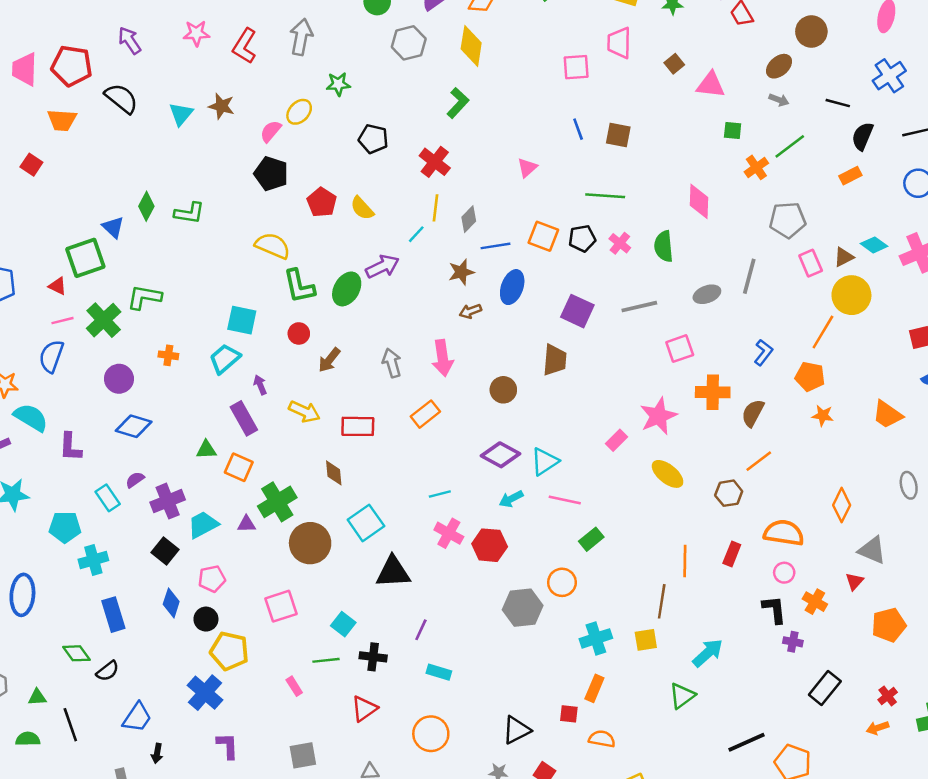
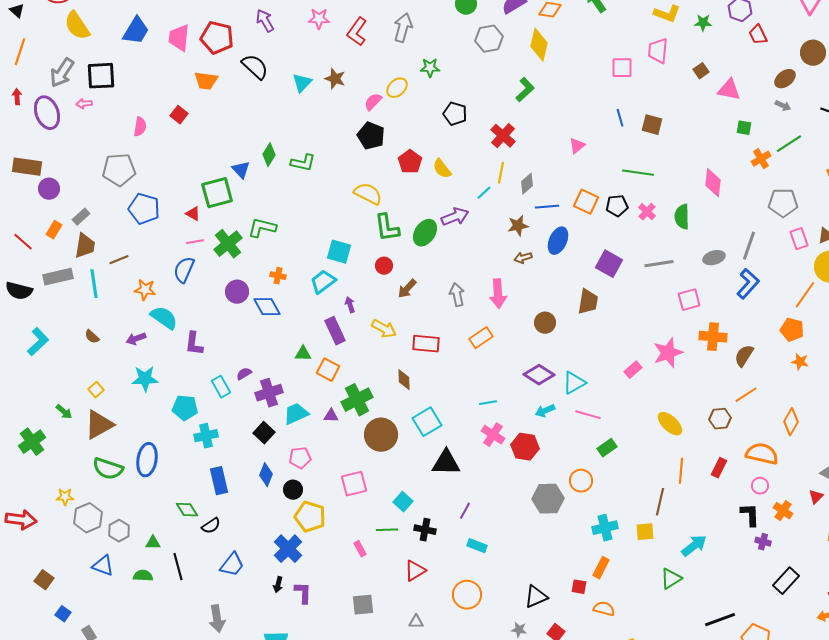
blue L-shape: (763, 352) -> (748, 284), moved, size x1.4
blue diamond: (134, 426) -> (267, 307), moved, turned 40
yellow ellipse: (668, 474) -> (670, 424), moved
orange diamond: (842, 505) -> (791, 422), moved
black arrow: (157, 753) -> (278, 585), moved

